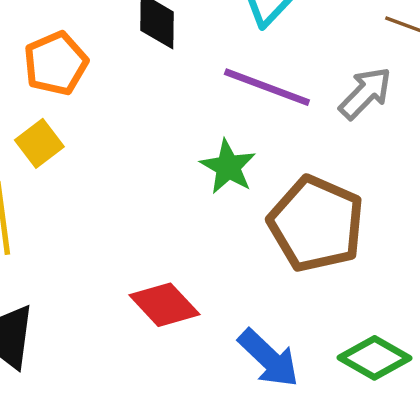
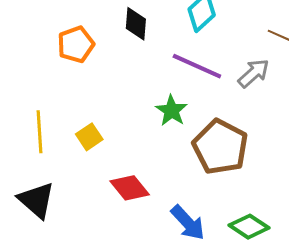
yellow square: (39, 143) -> (89, 137), moved

